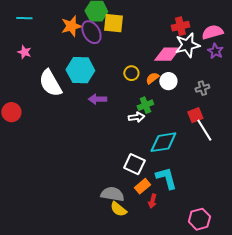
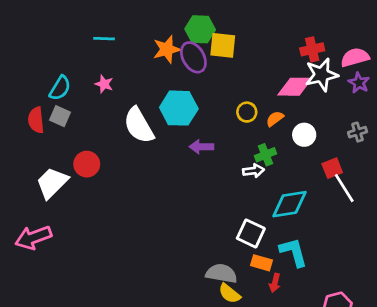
white circle: (168, 81) -> (304, 135), moved
gray cross: (202, 88) -> (358, 132), moved
orange rectangle: (142, 186) -> (261, 263), turned 56

